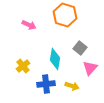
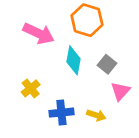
pink arrow: (29, 25) -> (39, 33), size x1.6
cyan diamond: (55, 59) -> (74, 60), moved

